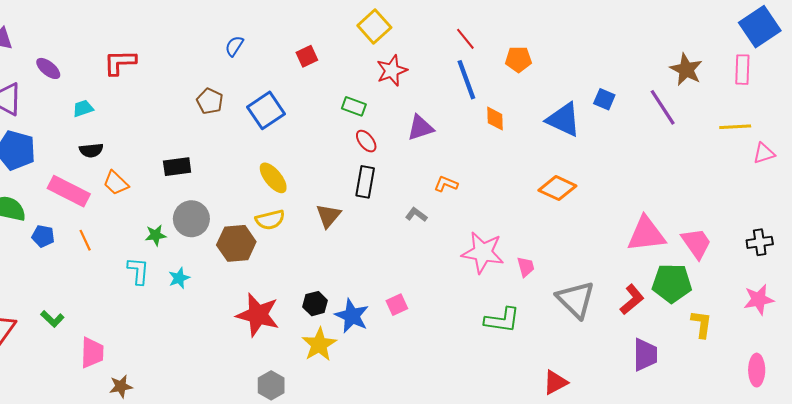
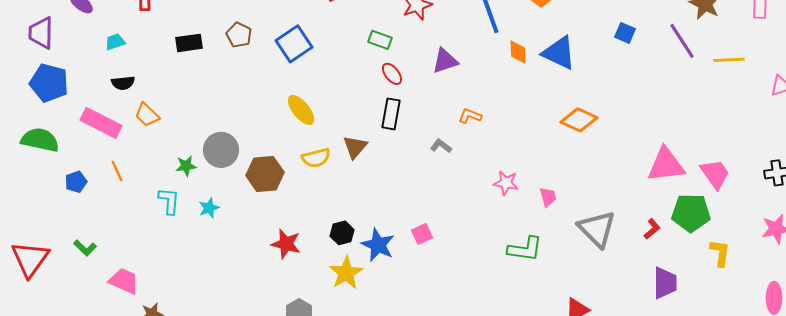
blue triangle: (563, 120) -> (559, 53), moved
yellow line: (735, 127) -> (729, 60), moved
black rectangle: (177, 167) -> (189, 43), moved
yellow semicircle: (270, 220) -> (316, 158), moved
blue pentagon: (43, 236) -> (76, 182), moved, turned -30
pink star: (483, 252) -> (506, 183), size x0.6
red L-shape: (632, 300) -> (652, 229), size x0.7
red star: (258, 315) -> (286, 244), size x0.7
pink trapezoid: (92, 353) -> (124, 281), turned -68

